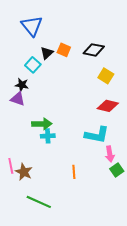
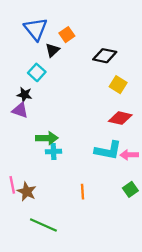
orange square: (64, 50) -> (67, 35), moved, turned 32
black triangle: (47, 53) -> (52, 50), moved
pink arrow: (110, 154) -> (129, 155), moved, turned 98

